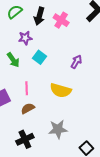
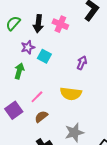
cyan square: (40, 57) -> (44, 56), moved
green arrow: (13, 60) -> (19, 71), turned -119
pink line: (27, 88) -> (37, 97), turned 56

